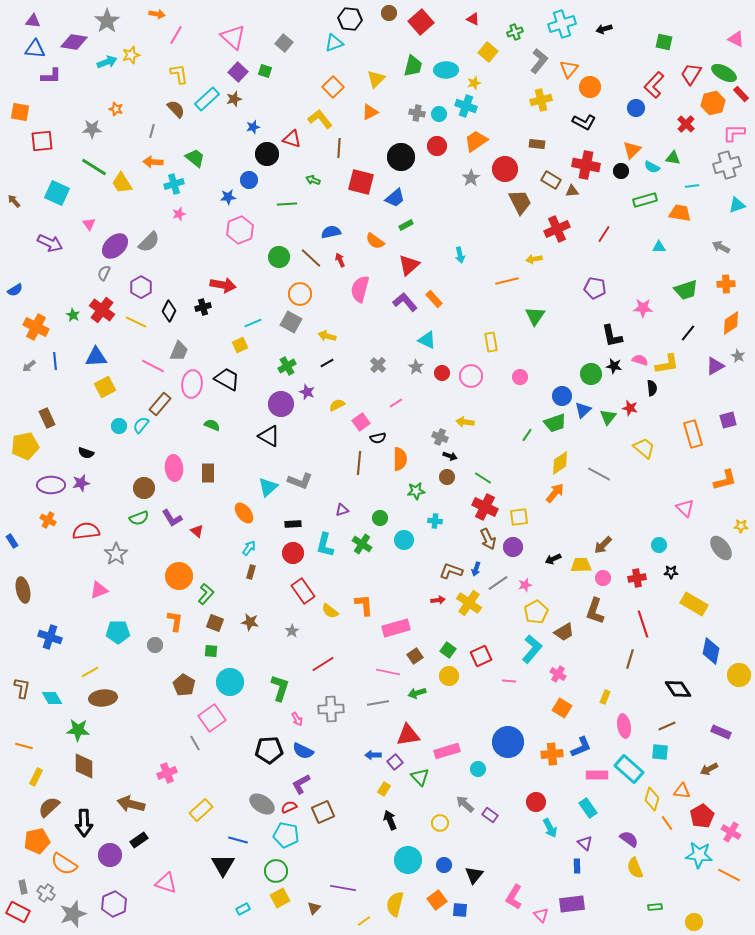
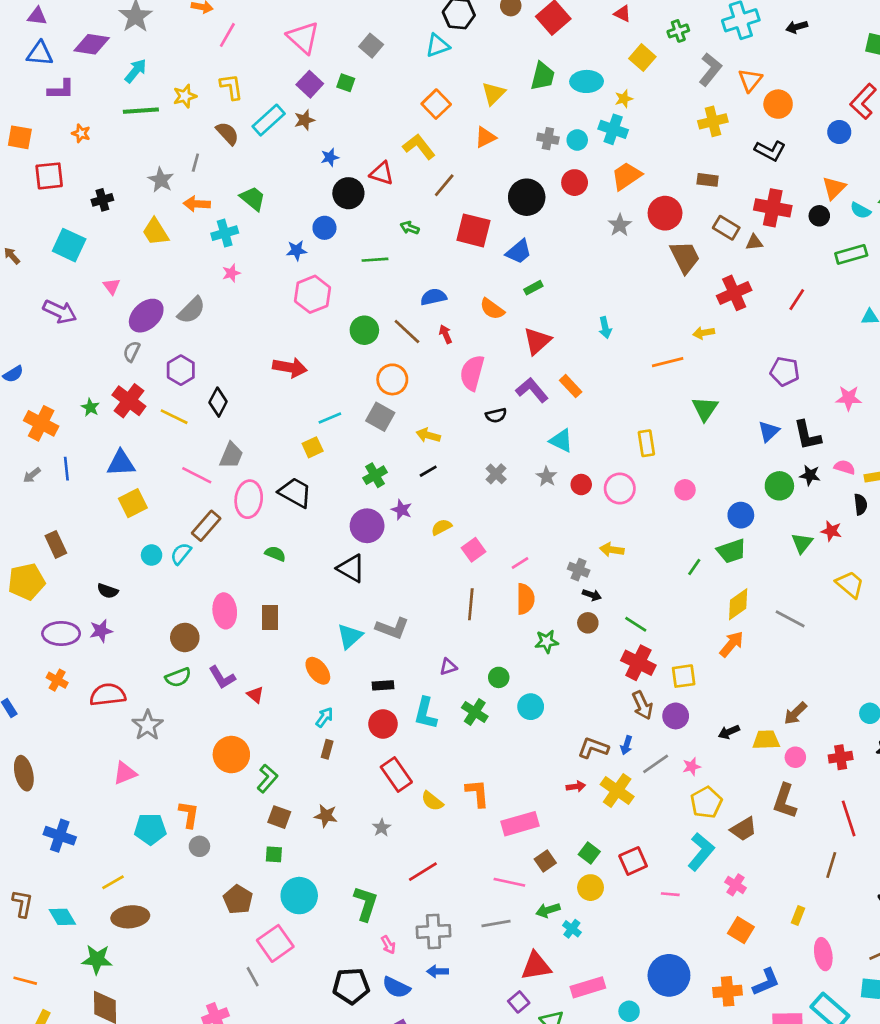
yellow star: (131, 55) -> (185, 96), moved
cyan arrow: (107, 62) -> (136, 71), turned -30
orange star: (116, 109) -> (81, 133), moved
gray star: (92, 129) -> (161, 180), moved, turned 30
brown line: (339, 148) -> (444, 185), turned 36
green line: (94, 167) -> (141, 111), moved, turned -36
black cross: (203, 307) -> (102, 200), moved
pink line: (396, 403) -> (520, 563), moved
blue triangle: (583, 410) -> (769, 431), moved
black semicircle: (378, 438) -> (496, 415), moved
cyan cross: (435, 521) -> (572, 929), moved, turned 32
orange L-shape: (175, 621) -> (189, 814), moved
blue arrow: (373, 755) -> (438, 971), moved

